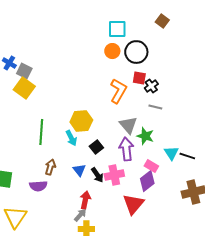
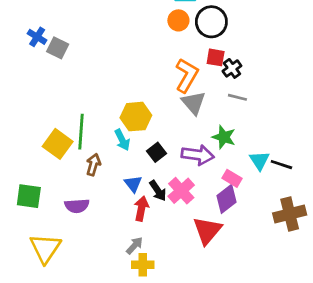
yellow square: (24, 88) -> (58, 144), moved
gray triangle: (128, 125) -> (194, 103), moved
purple arrow: (126, 149) -> (198, 155), turned 105
brown arrow: (50, 167) -> (93, 165), moved
pink cross: (114, 175) -> (181, 191), turned -30
red arrow: (85, 200) -> (141, 208), moved

